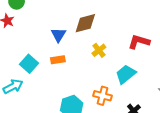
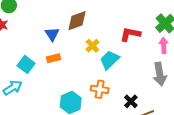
cyan trapezoid: (126, 74) -> (110, 60), moved

